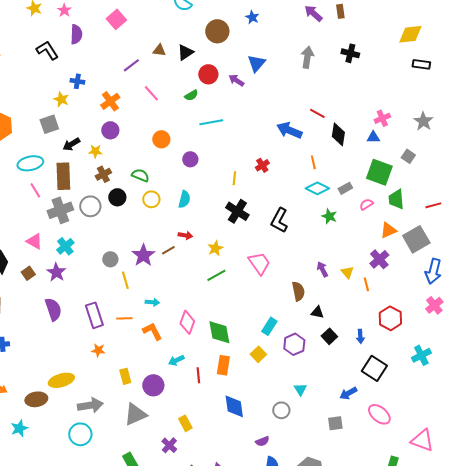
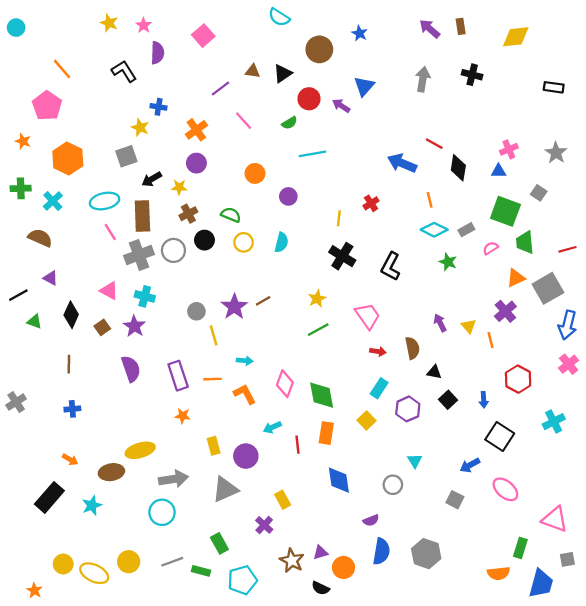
yellow diamond: (410, 34) -> (516, 37), moved
red arrow: (185, 235) -> (378, 351), moved
cyan cross: (65, 246) -> (145, 296), turned -36
gray square: (335, 423) -> (455, 500), turned 35

